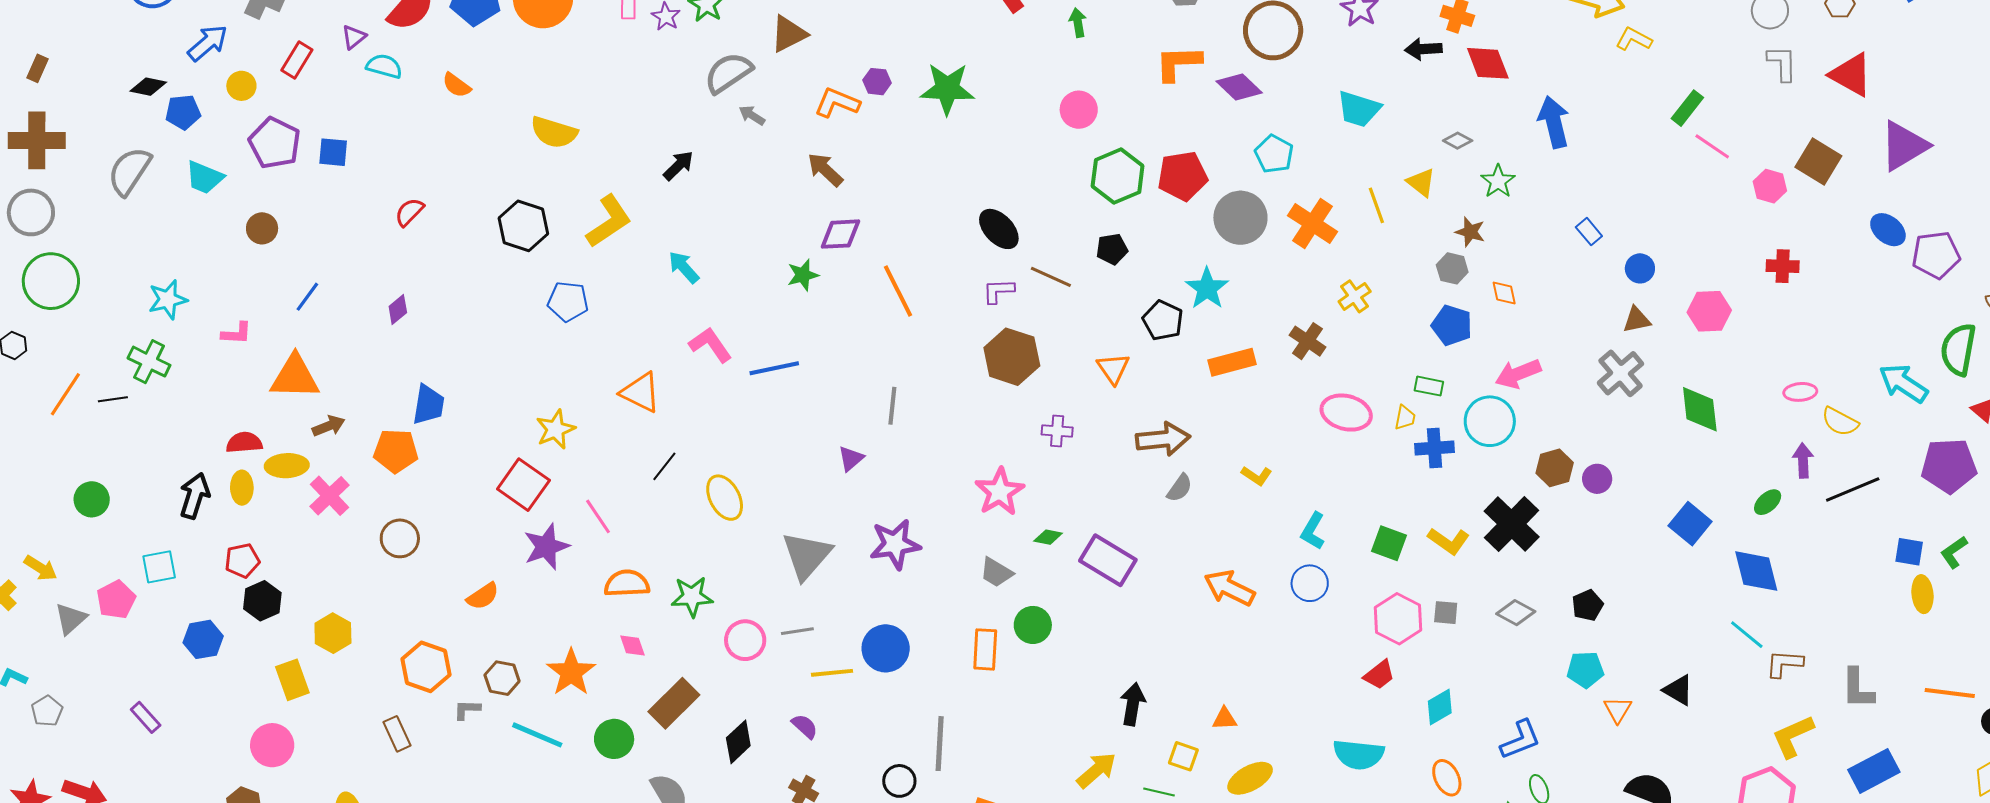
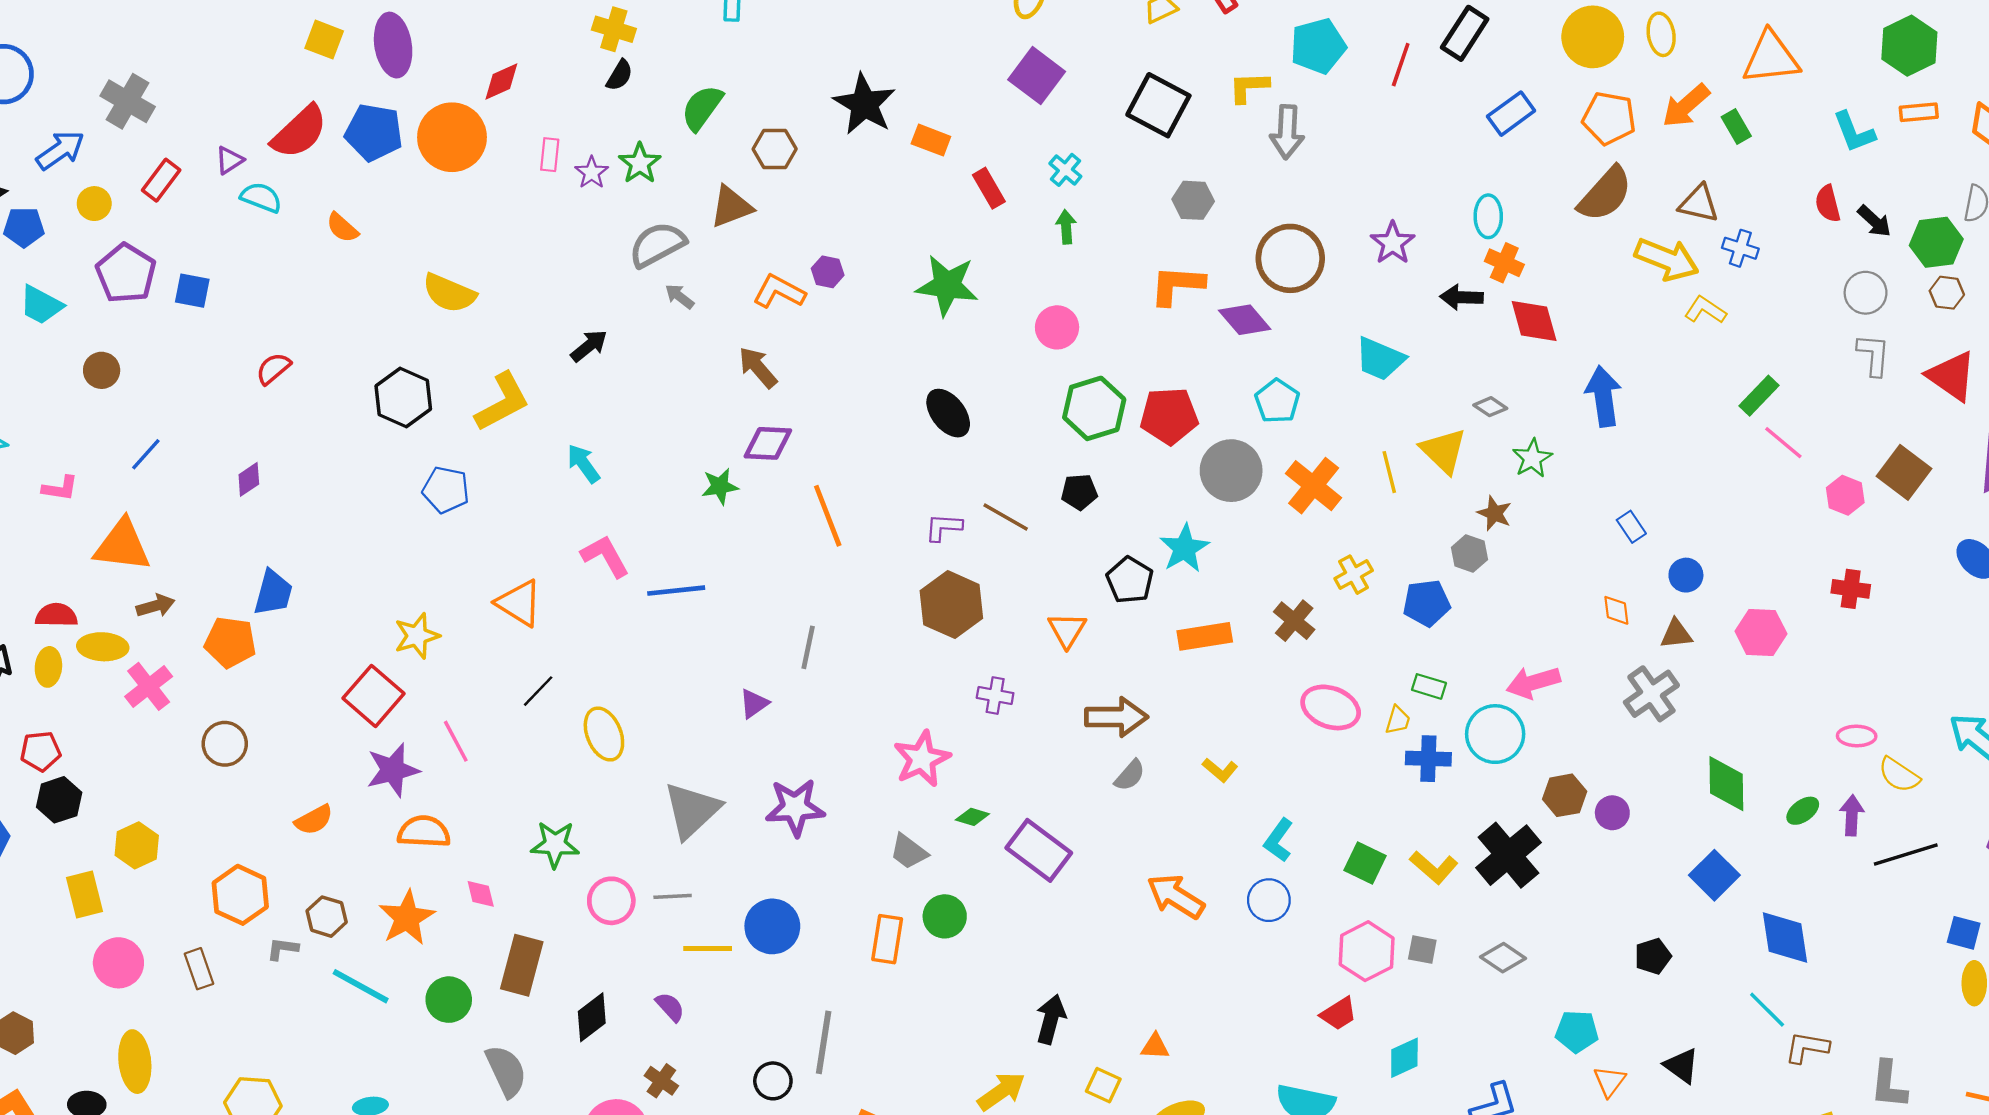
green star: (947, 89) -> (947, 285), moved
yellow triangle: (1421, 182) -> (1443, 451), size x1.4
black ellipse: (999, 229) -> (948, 413), moved
orange diamond: (1504, 293) -> (1616, 610), moved
blue pentagon: (1452, 325) -> (1426, 603), moved, turned -30
green diamond: (1700, 409) -> (1726, 784), moved
green ellipse: (1768, 502) -> (1803, 811), moved
orange semicircle: (627, 583) -> (424, 832), moved
black pentagon: (1588, 605) -> (1653, 956), moved
brown rectangle: (674, 703) -> (522, 965), turned -36
pink circle: (272, 745) -> (118, 963), moved

